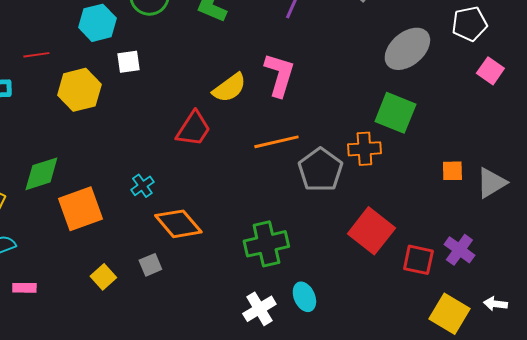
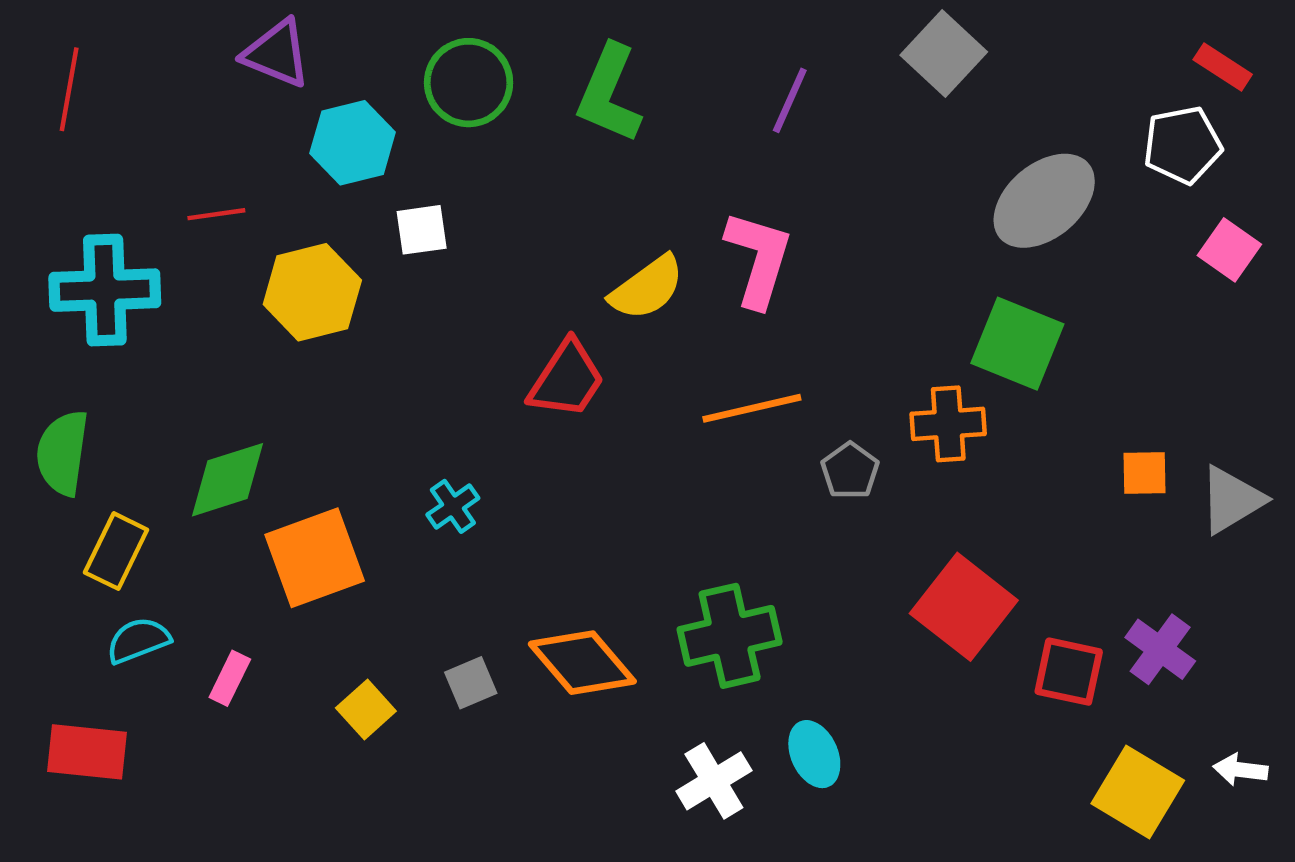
gray pentagon: (320, 170) -> (850, 471), size x0.6
orange diamond: (178, 224) -> (582, 663), moved
pink rectangle: (24, 288) -> (230, 678), moved, turned -65

